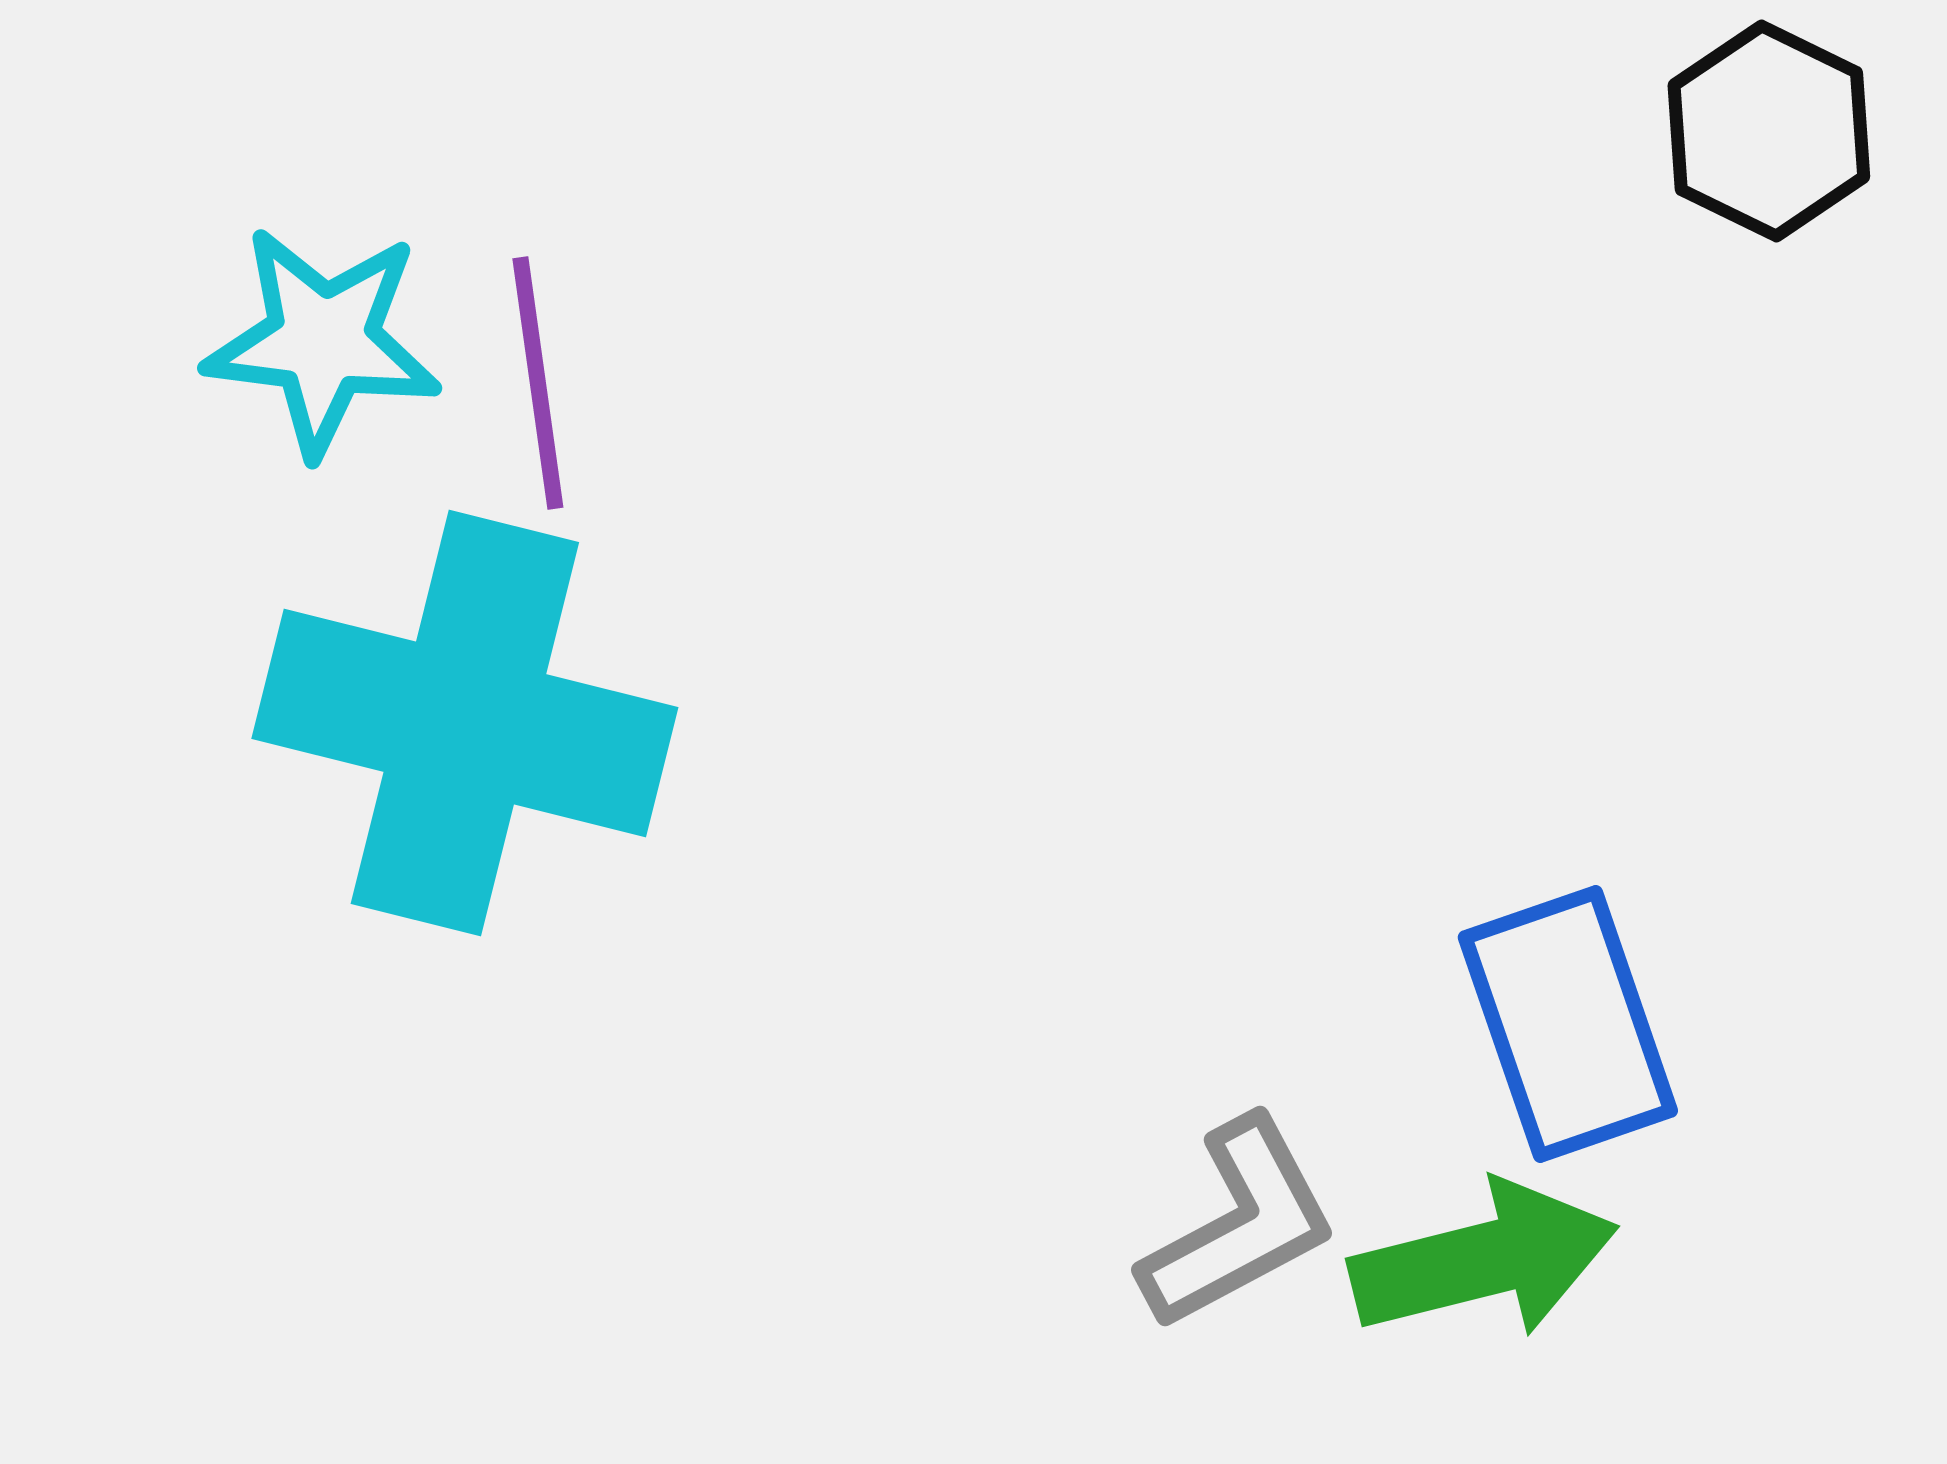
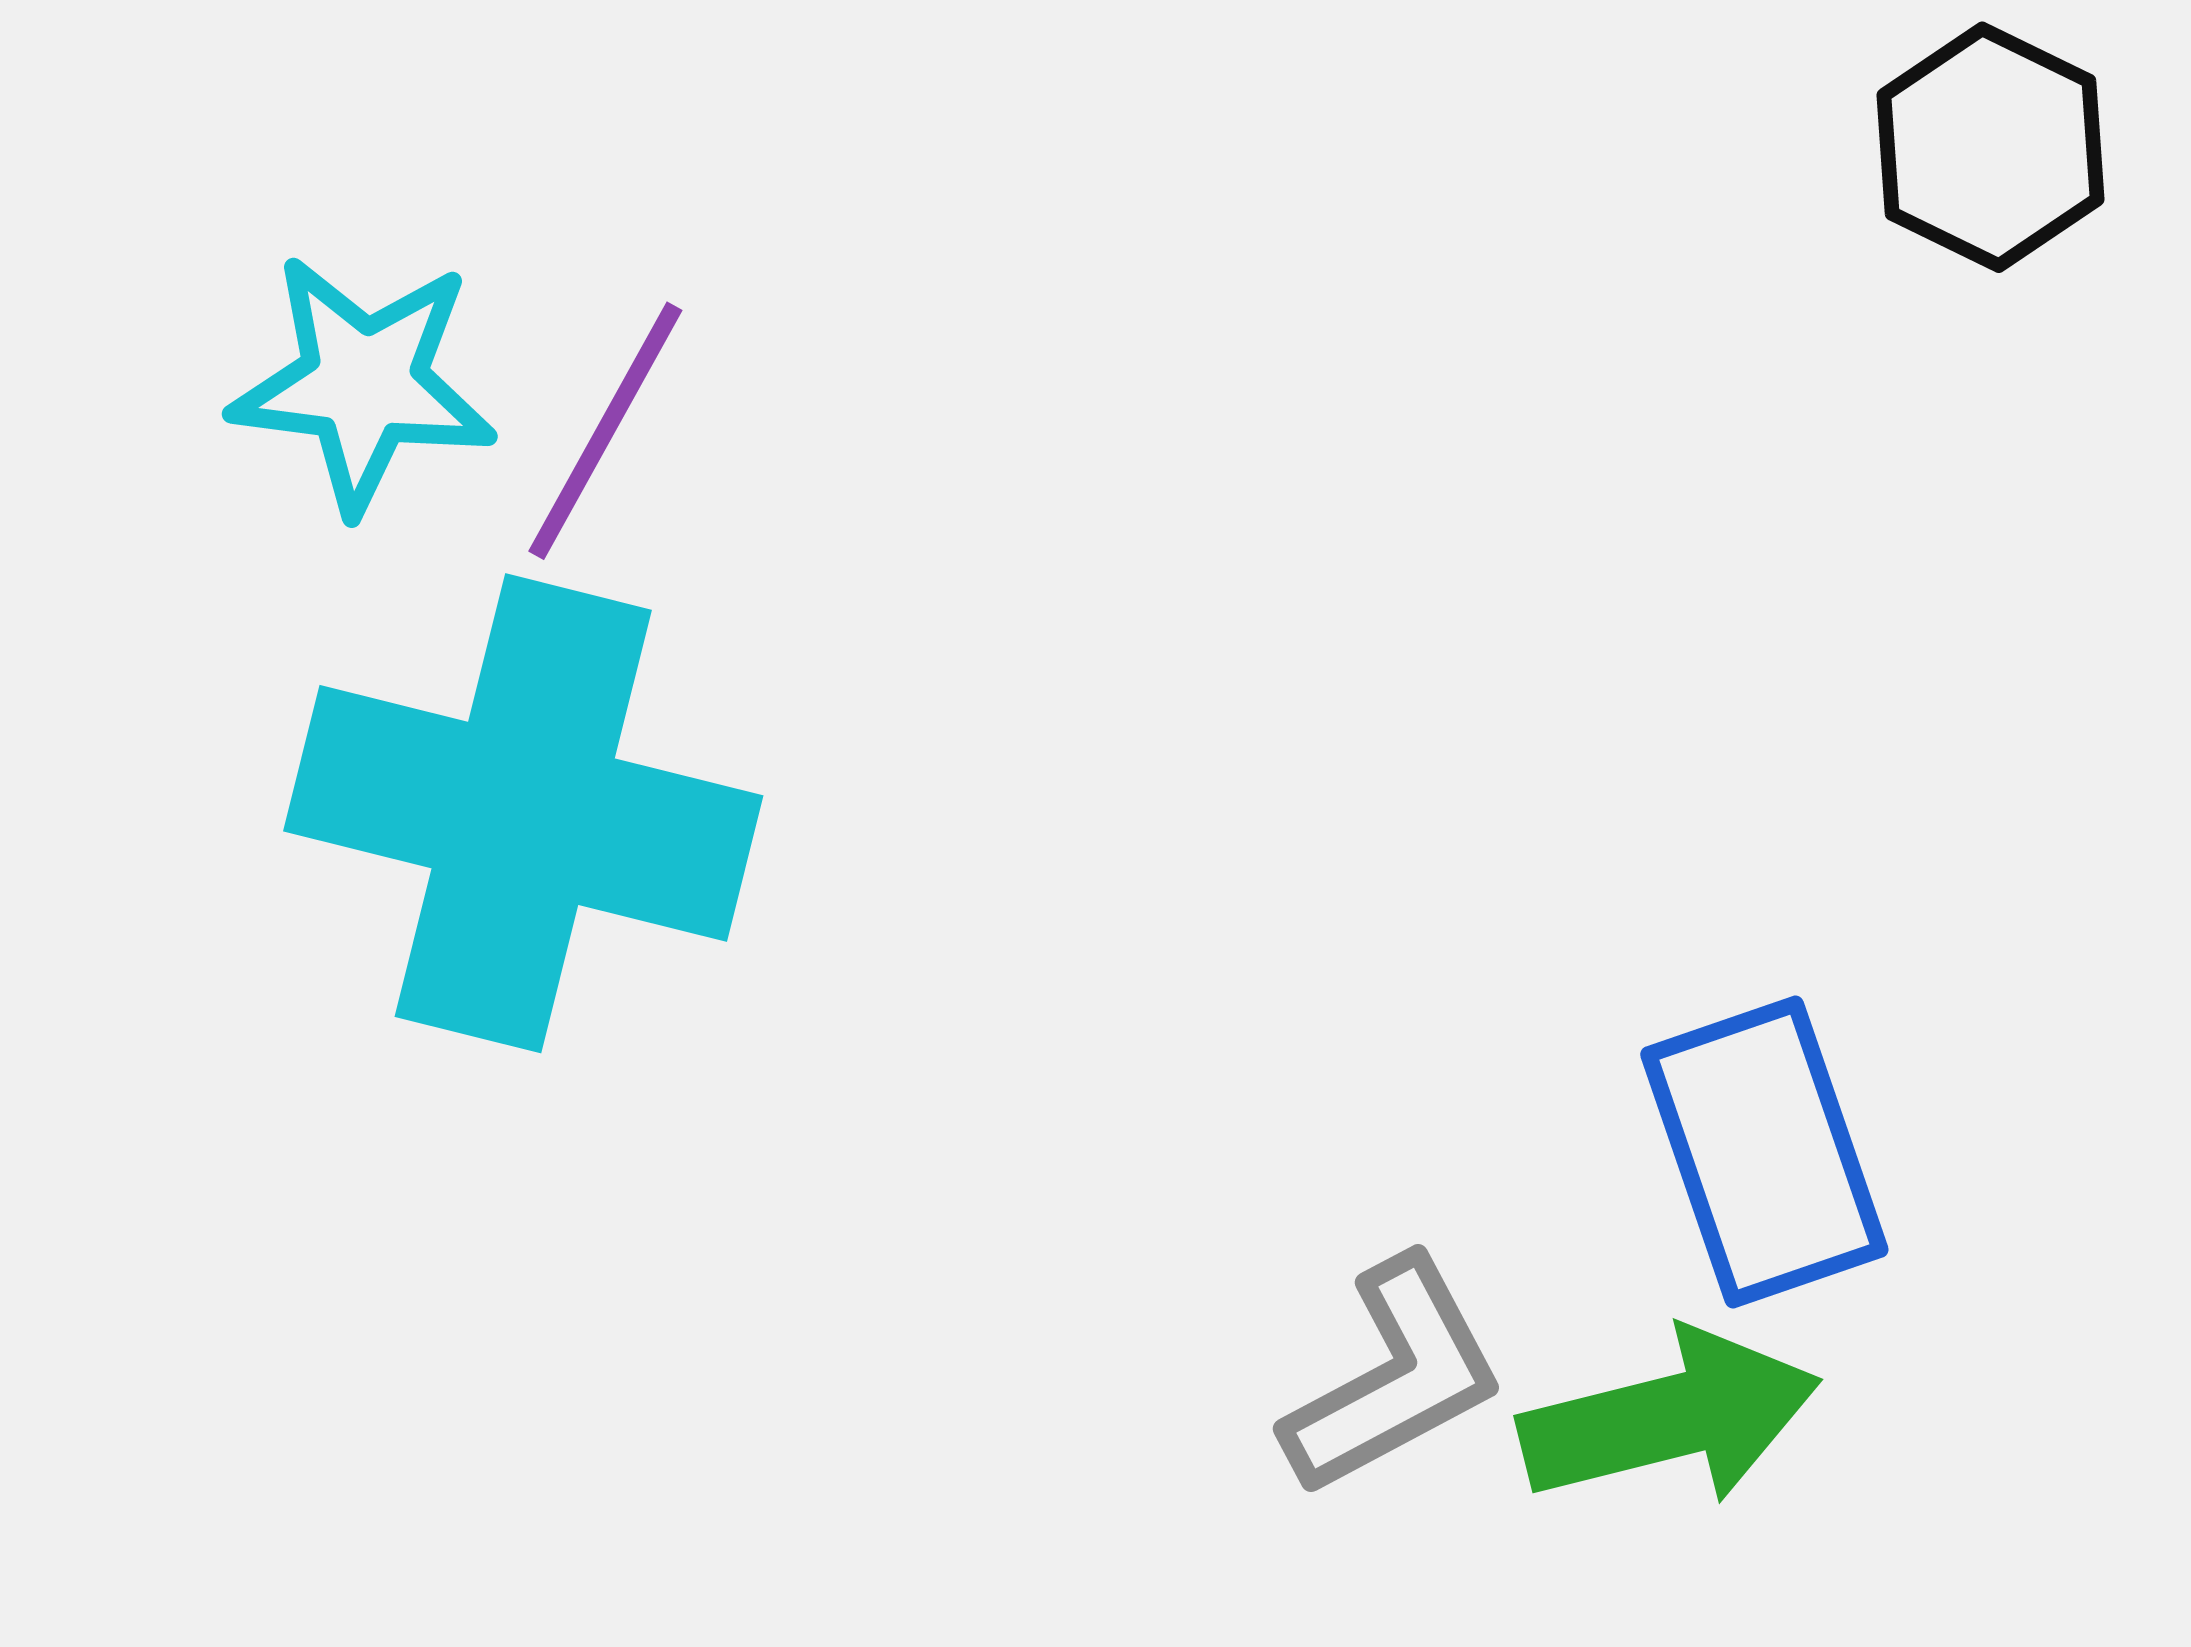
purple line: (538, 383) -> (605, 431), turned 37

